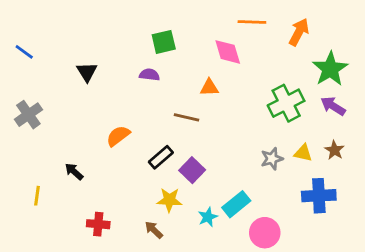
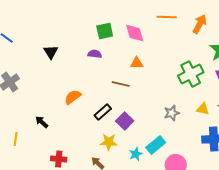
pink diamond: (228, 52) -> (135, 33), moved
gray star: (272, 159) -> (172, 113), moved

